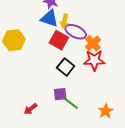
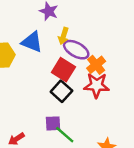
blue triangle: (49, 18) -> (32, 42), moved
red square: (59, 40) -> (63, 70), moved

